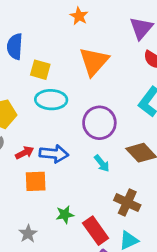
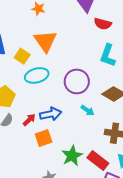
orange triangle: (94, 61) -> (45, 41), moved
yellow square: (40, 70) -> (22, 56), turned 35
green star: (65, 215) -> (72, 156), size x1.5

